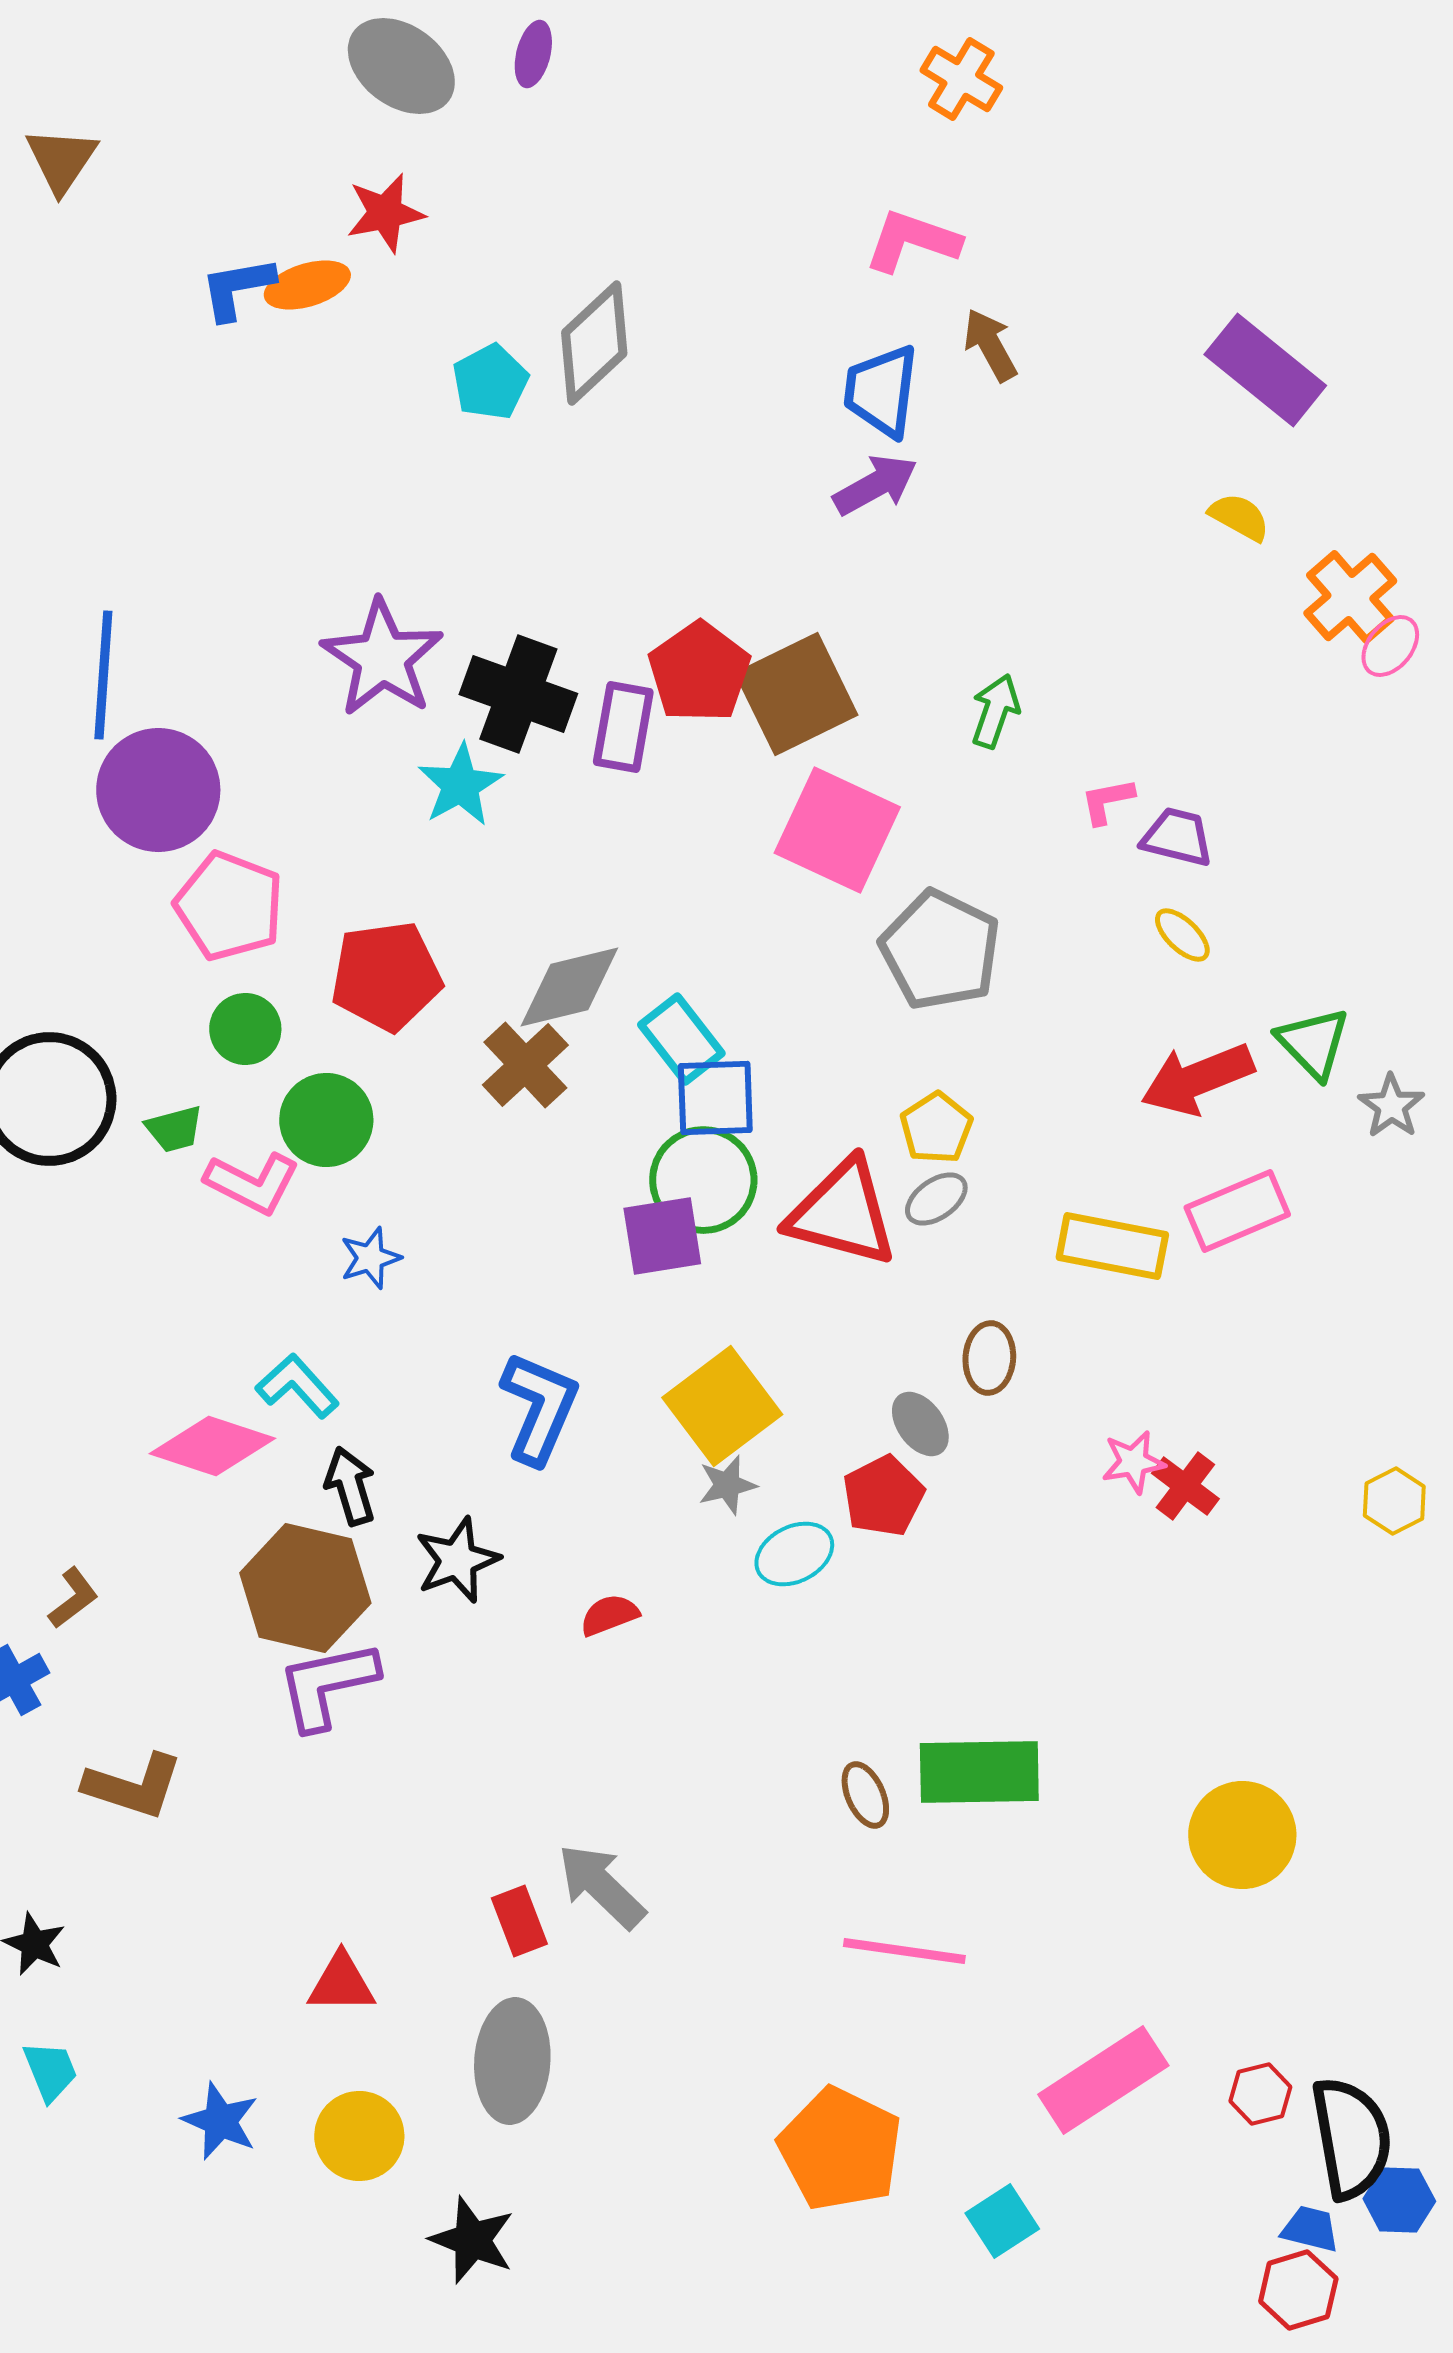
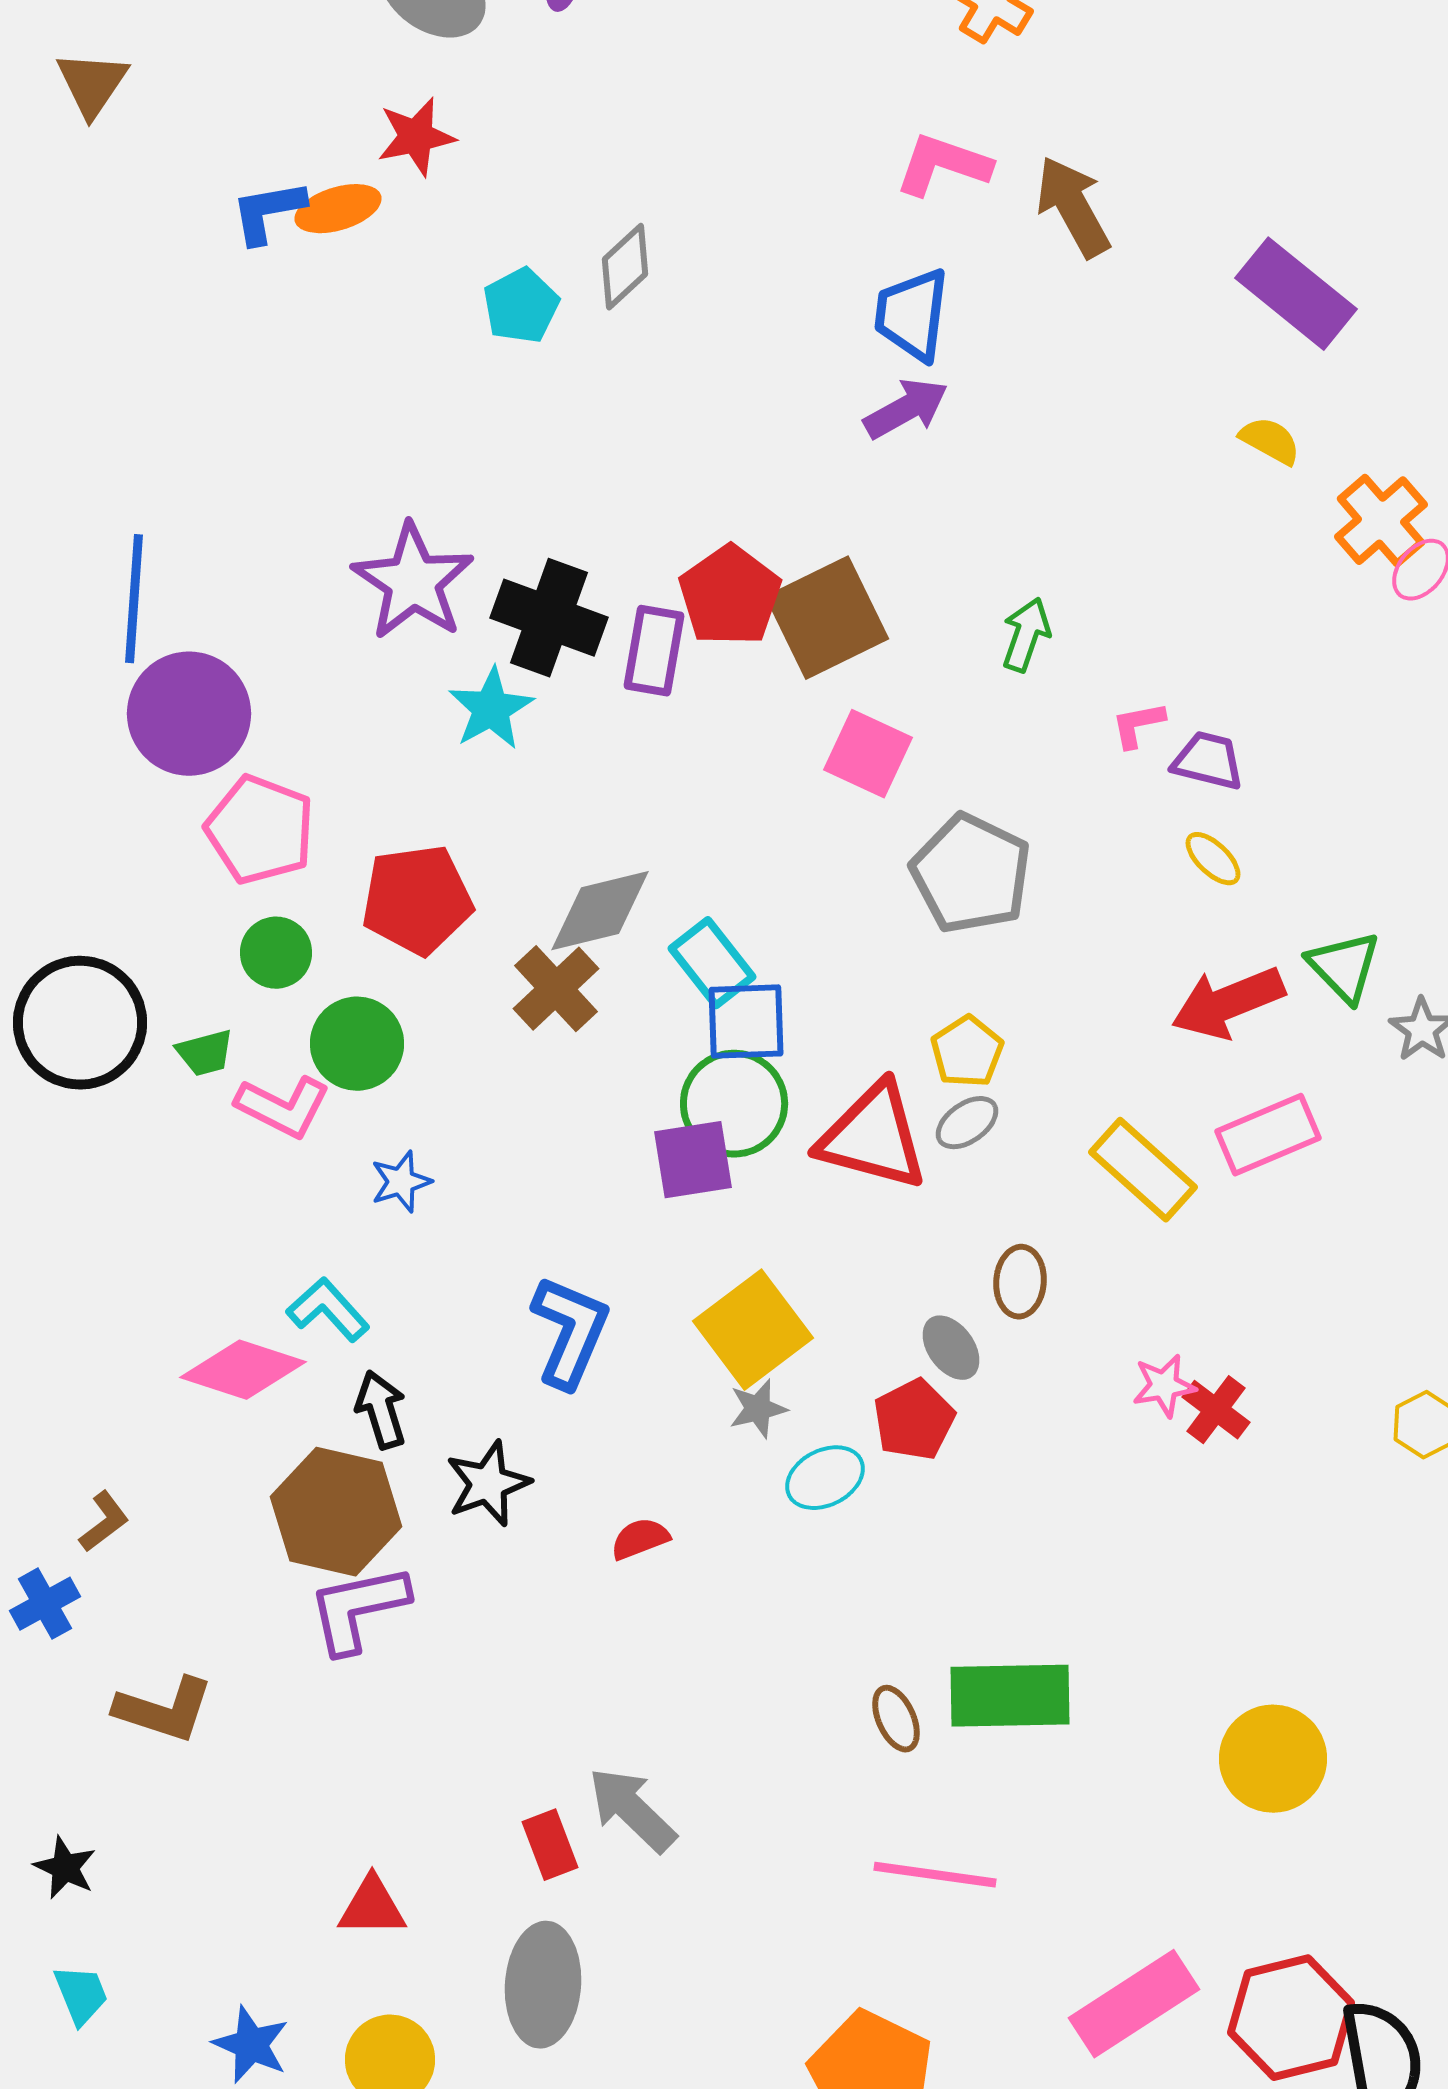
gray diamond: (594, 343) -> (625, 267), size x0.7
brown arrow: (990, 345) -> (1073, 207), moved, size x1.4
pink square: (837, 830) -> (868, 754), size x0.7
yellow rectangle: (1112, 1246) -> (1143, 1170), turned 31
red hexagon: (1260, 2094) -> (1291, 2018), size x2.0

